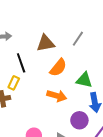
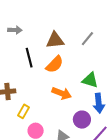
orange semicircle: (58, 68) -> (55, 64), moved
yellow rectangle: (14, 83) -> (23, 111), moved

